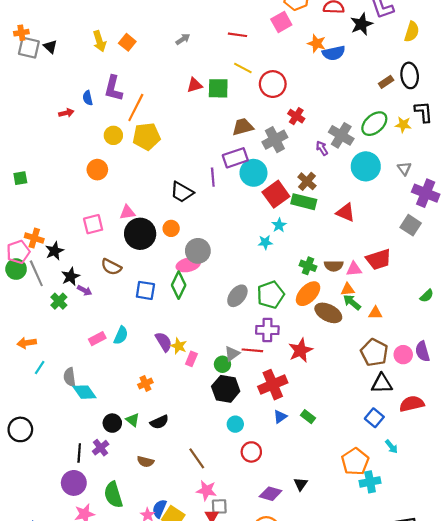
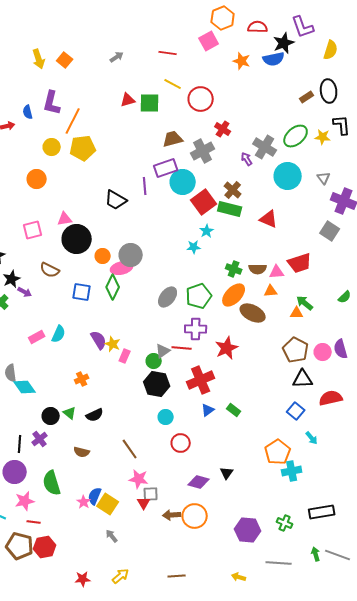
blue semicircle: (334, 53) -> (274, 59), moved
orange circle: (171, 228) -> (103, 256), moved
green arrow: (352, 302) -> (305, 303), moved

